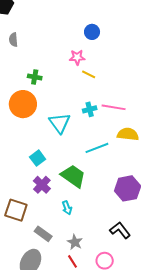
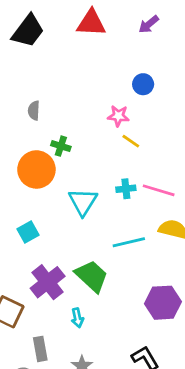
gray semicircle: (13, 40) -> (34, 111), moved
green cross: (35, 77) -> (61, 146), moved
cyan square: (38, 158) -> (28, 232), moved
purple cross: (42, 185) -> (48, 282), size x1.4
gray rectangle: (43, 234) -> (40, 349), turned 36

